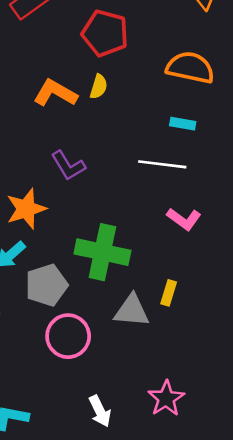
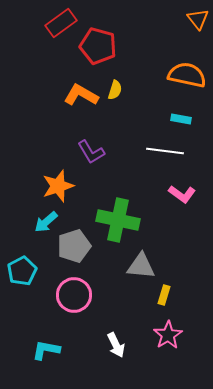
red pentagon: (105, 33) -> (98, 46), moved
yellow rectangle: (169, 293) -> (164, 295), moved
pink circle: (68, 336) -> (74, 295), moved

